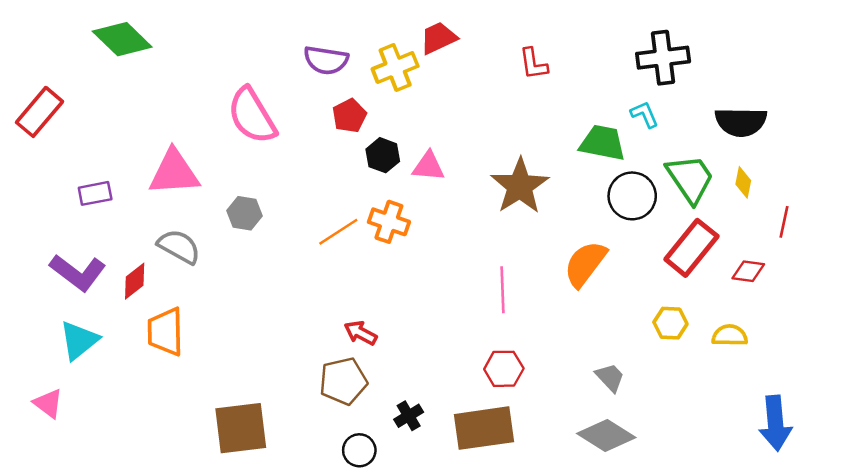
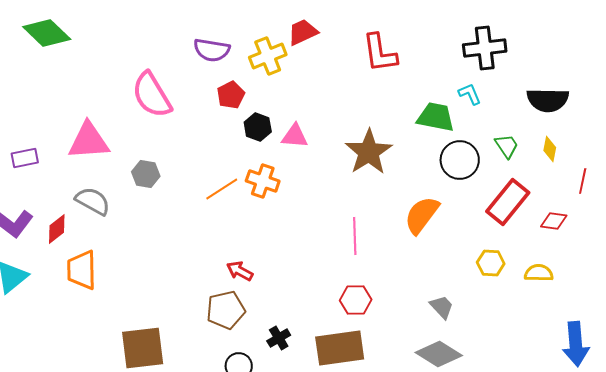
red L-shape: (533, 64) -> (380, 53), size x1.5
green trapezoid: (690, 179) -> (507, 146), size x0.6

